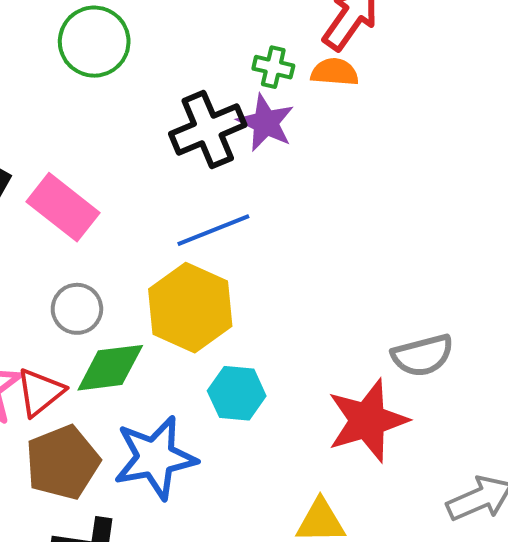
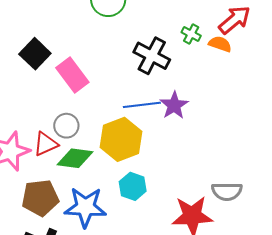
purple star: (266, 123) -> (174, 105), moved
black cross: (208, 129) -> (152, 56), turned 36
red triangle: (40, 392) -> (46, 144), moved

